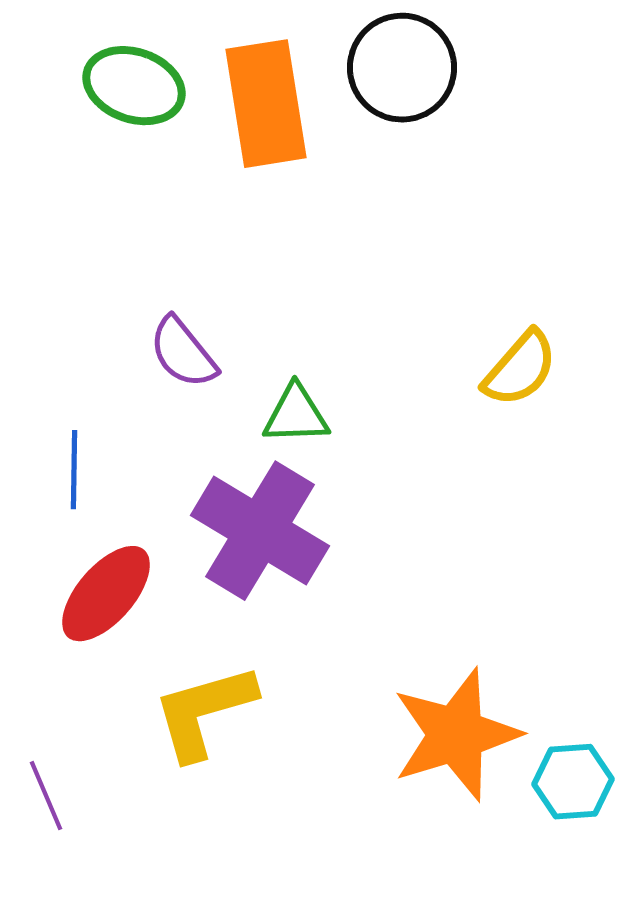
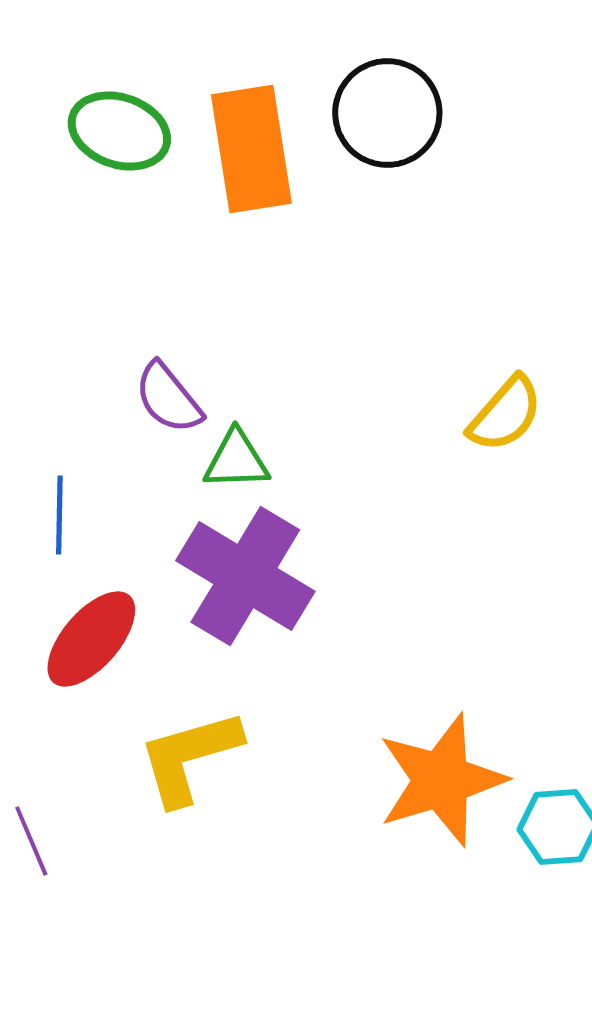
green triangle: (296, 415) -> (236, 460), moved

